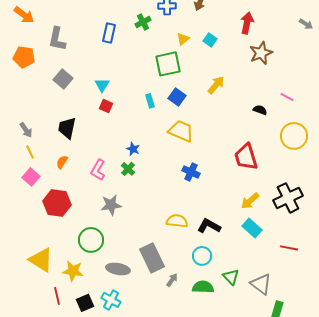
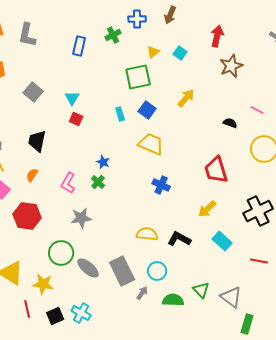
gray L-shape: (57, 39) -> (27, 35), moved
yellow arrow: (250, 201) -> (207, 209), moved
cyan circle: (202, 256) -> (157, 271), moved
gray ellipse: (118, 269) -> (88, 268), moved, turned 30

